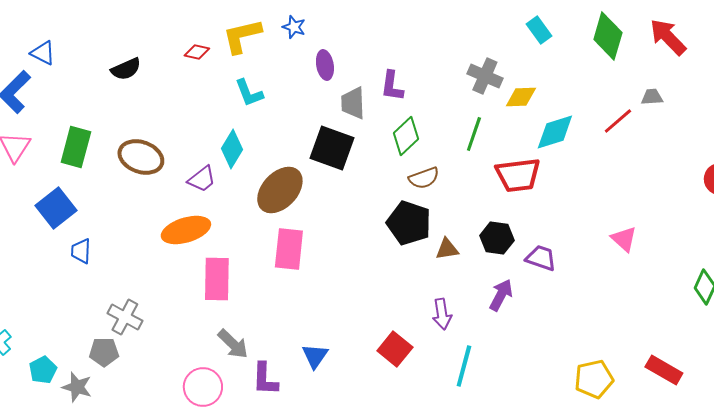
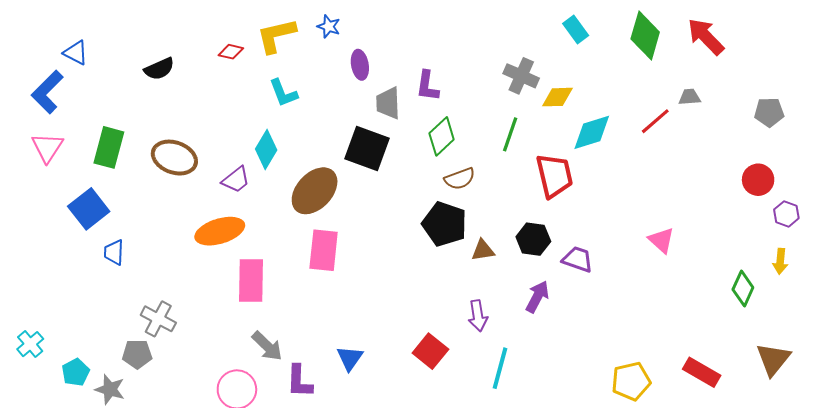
red trapezoid: (518, 175) -> (554, 176), turned -96

